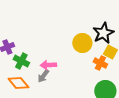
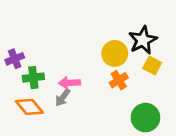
green cross: (21, 61) -> (33, 78), turned -35
orange cross: (100, 63) -> (119, 80), moved, turned 32

